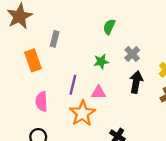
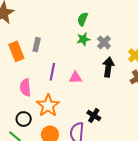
gray rectangle: (55, 39) -> (37, 45), moved
green star: (101, 62) -> (83, 39), moved
orange star: (82, 113) -> (48, 106), moved

